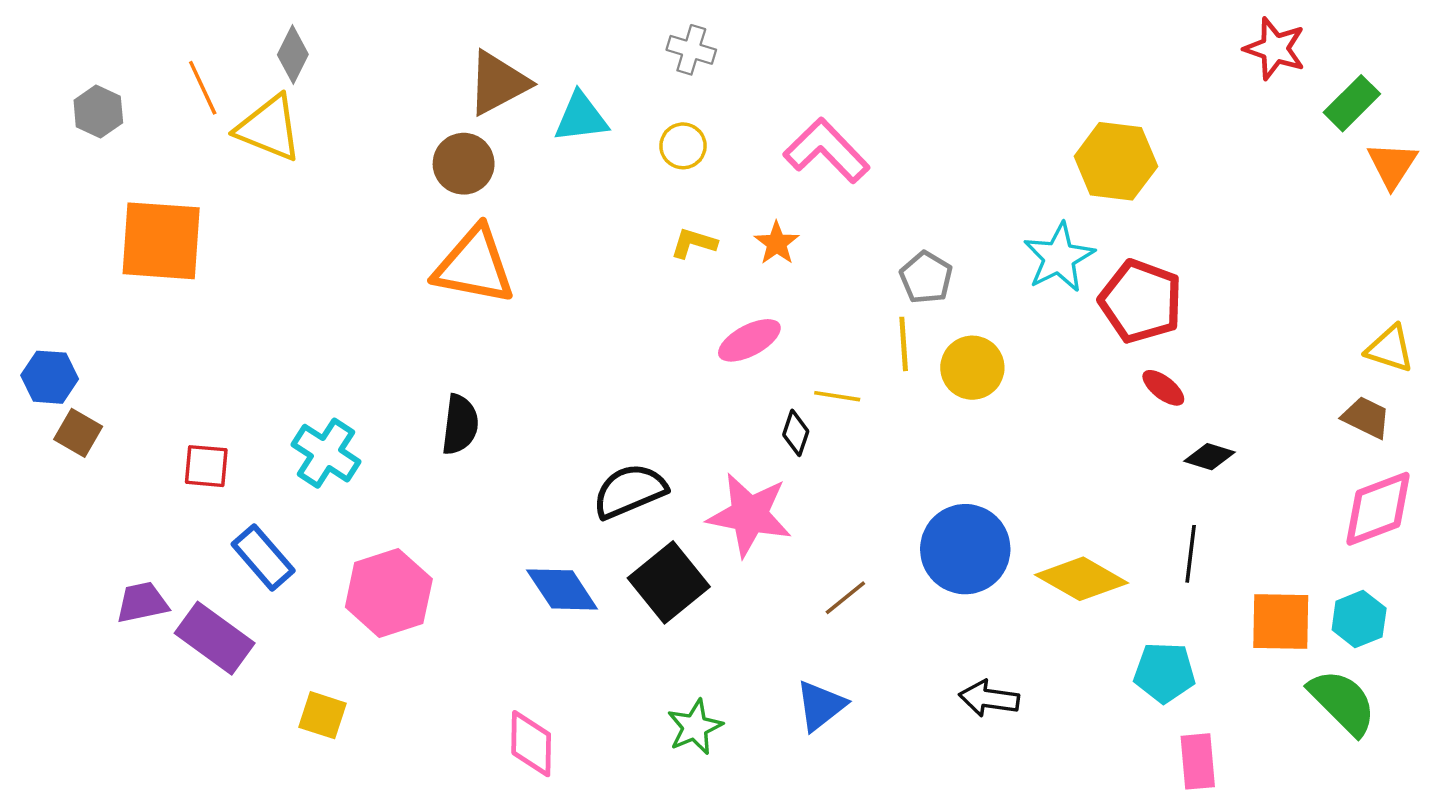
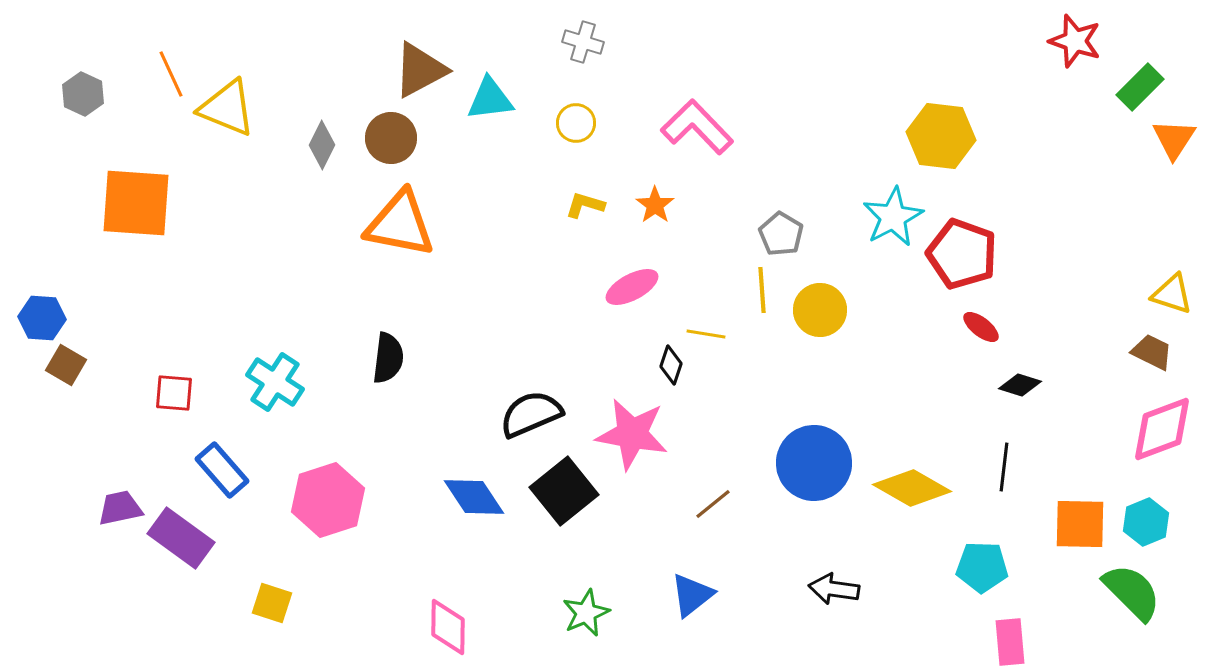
gray diamond: (293, 55) -> (322, 145), moved

